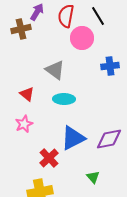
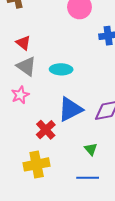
gray triangle: (55, 70) -> (26, 66), moved
red triangle: (27, 94) -> (23, 43), moved

